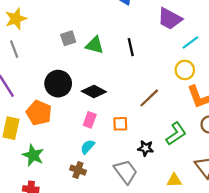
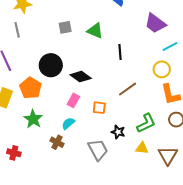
green triangle: (95, 45) -> (95, 31), moved
black line: (131, 47) -> (120, 52), moved
green star: (33, 155) -> (33, 119), moved
yellow triangle: (174, 180) -> (142, 148), moved

